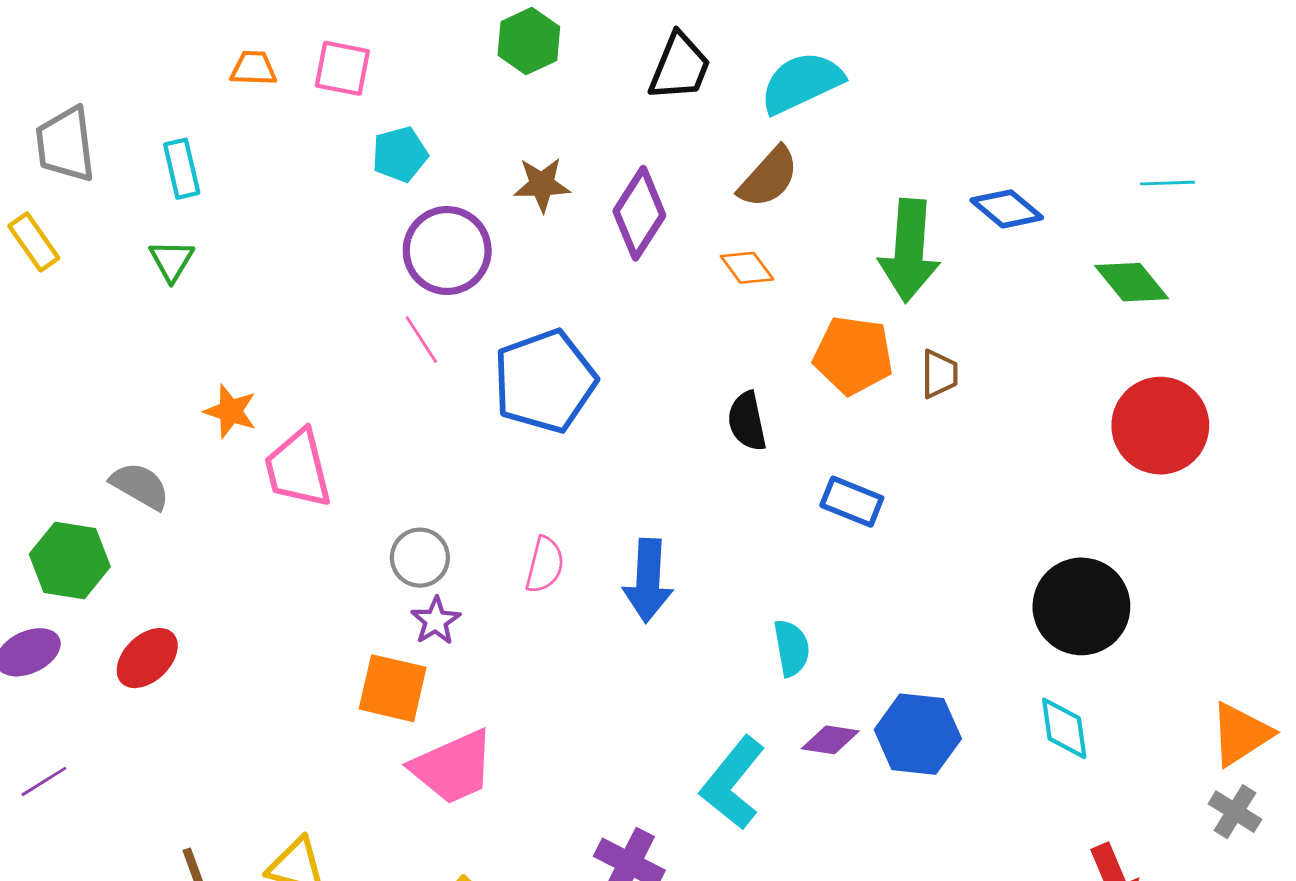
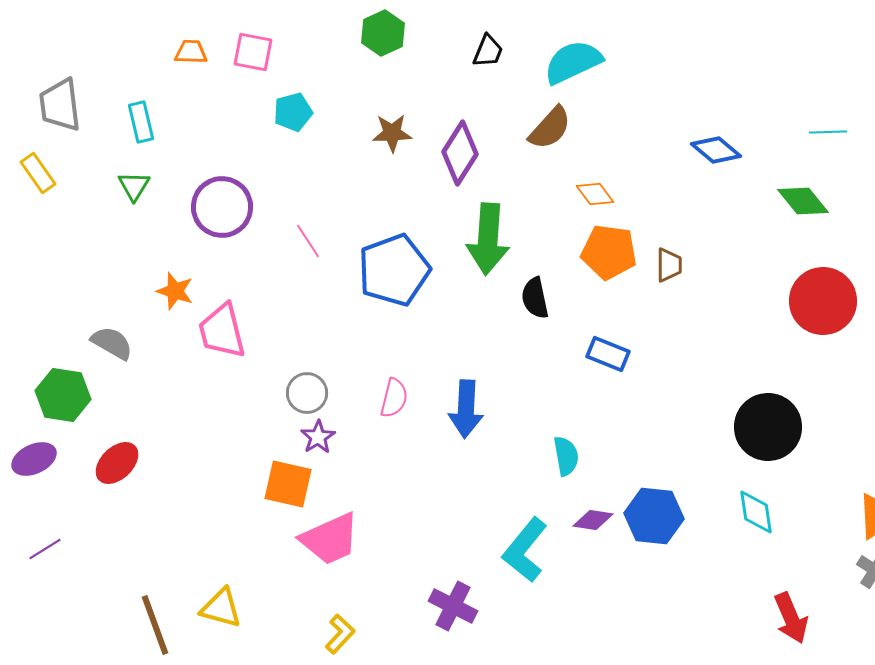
black trapezoid: (680, 67) -> (488, 51), size x0.7
purple circle: (447, 251) -> (222, 207), moved
green arrow: (909, 251) -> (488, 239), moved
orange diamond: (747, 268) -> (595, 194), moved

